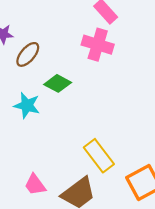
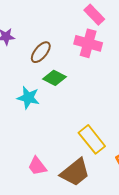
brown ellipse: (28, 54) -> (41, 52), moved

